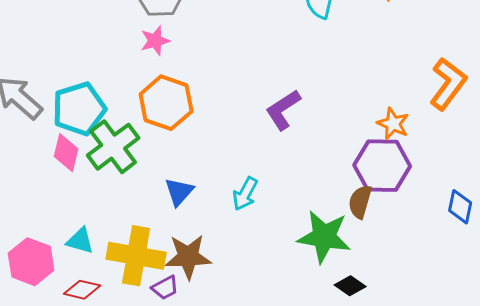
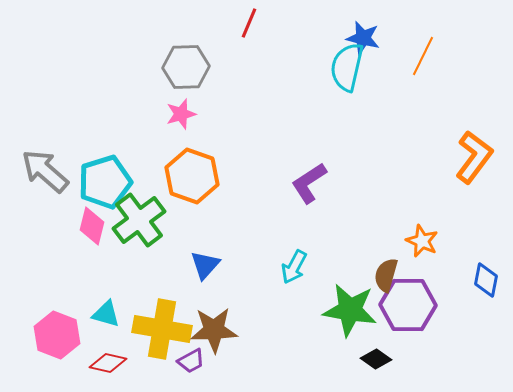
orange star: (393, 124) -> (422, 241), moved
purple hexagon: (382, 166) -> (408, 305), moved
cyan arrow: (245, 194) -> (294, 267), moved

